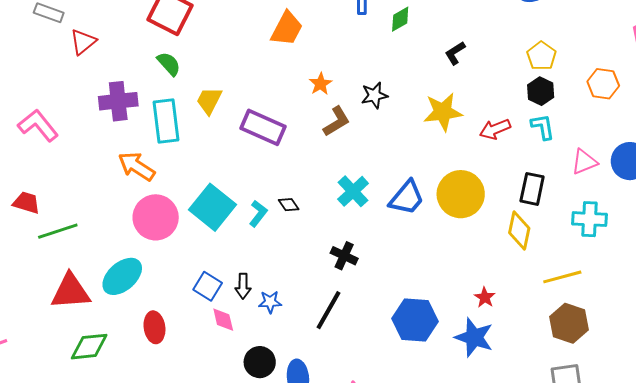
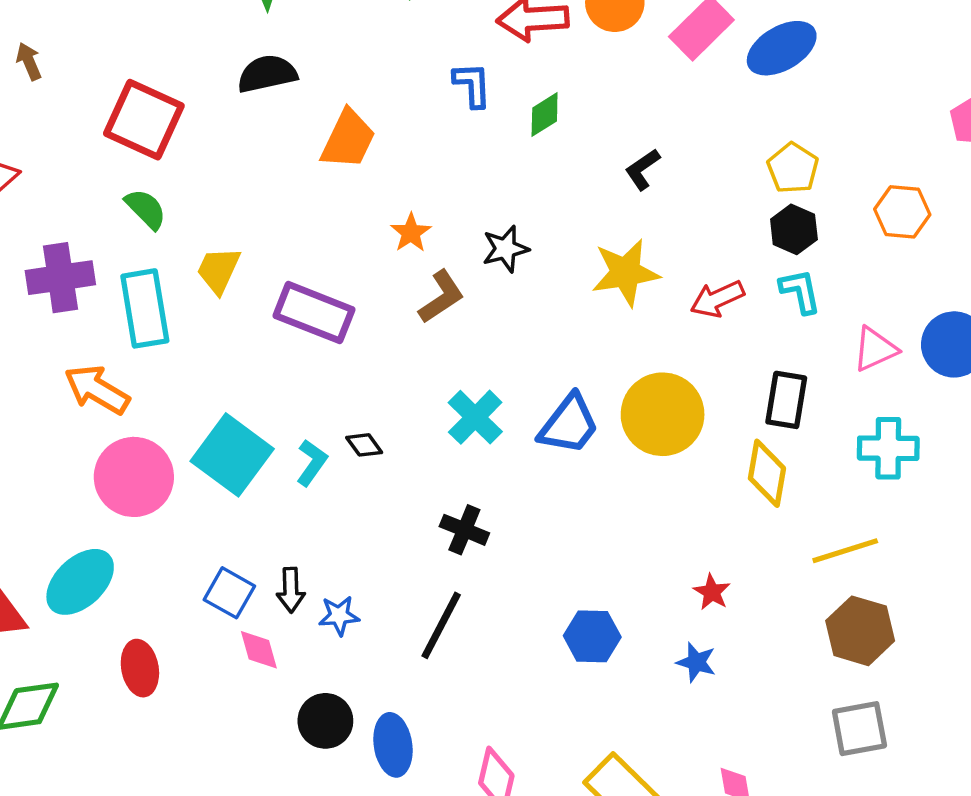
blue hexagon: (415, 320) -> (592, 636), size x0.7
blue star: (474, 337) -> (696, 662), size x0.6

